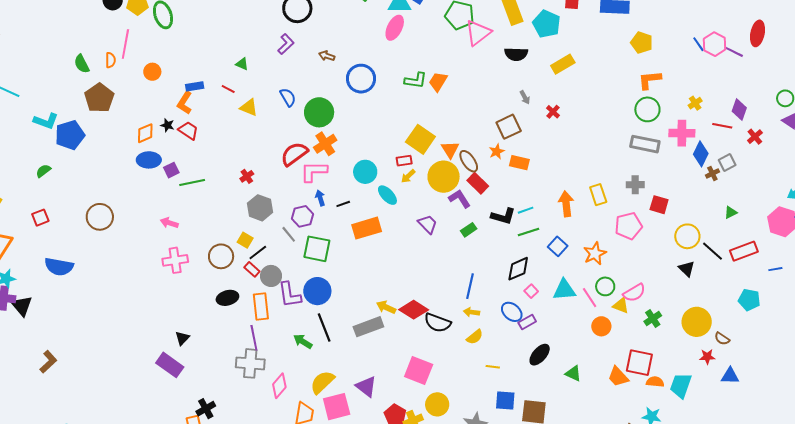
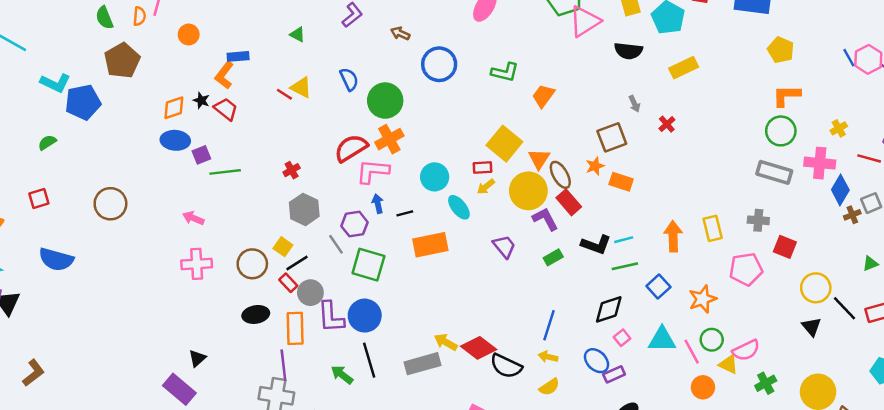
orange trapezoid: (438, 82) -> (543, 96), moved
red line: (228, 89) -> (284, 94), moved

